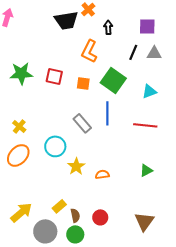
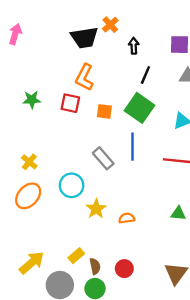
orange L-shape: (89, 51) -> (84, 77), moved
black line: (133, 52) -> (145, 75), moved
green star: (21, 73) -> (32, 100), size x0.7
green triangle: (146, 170) -> (178, 213), turned 32

